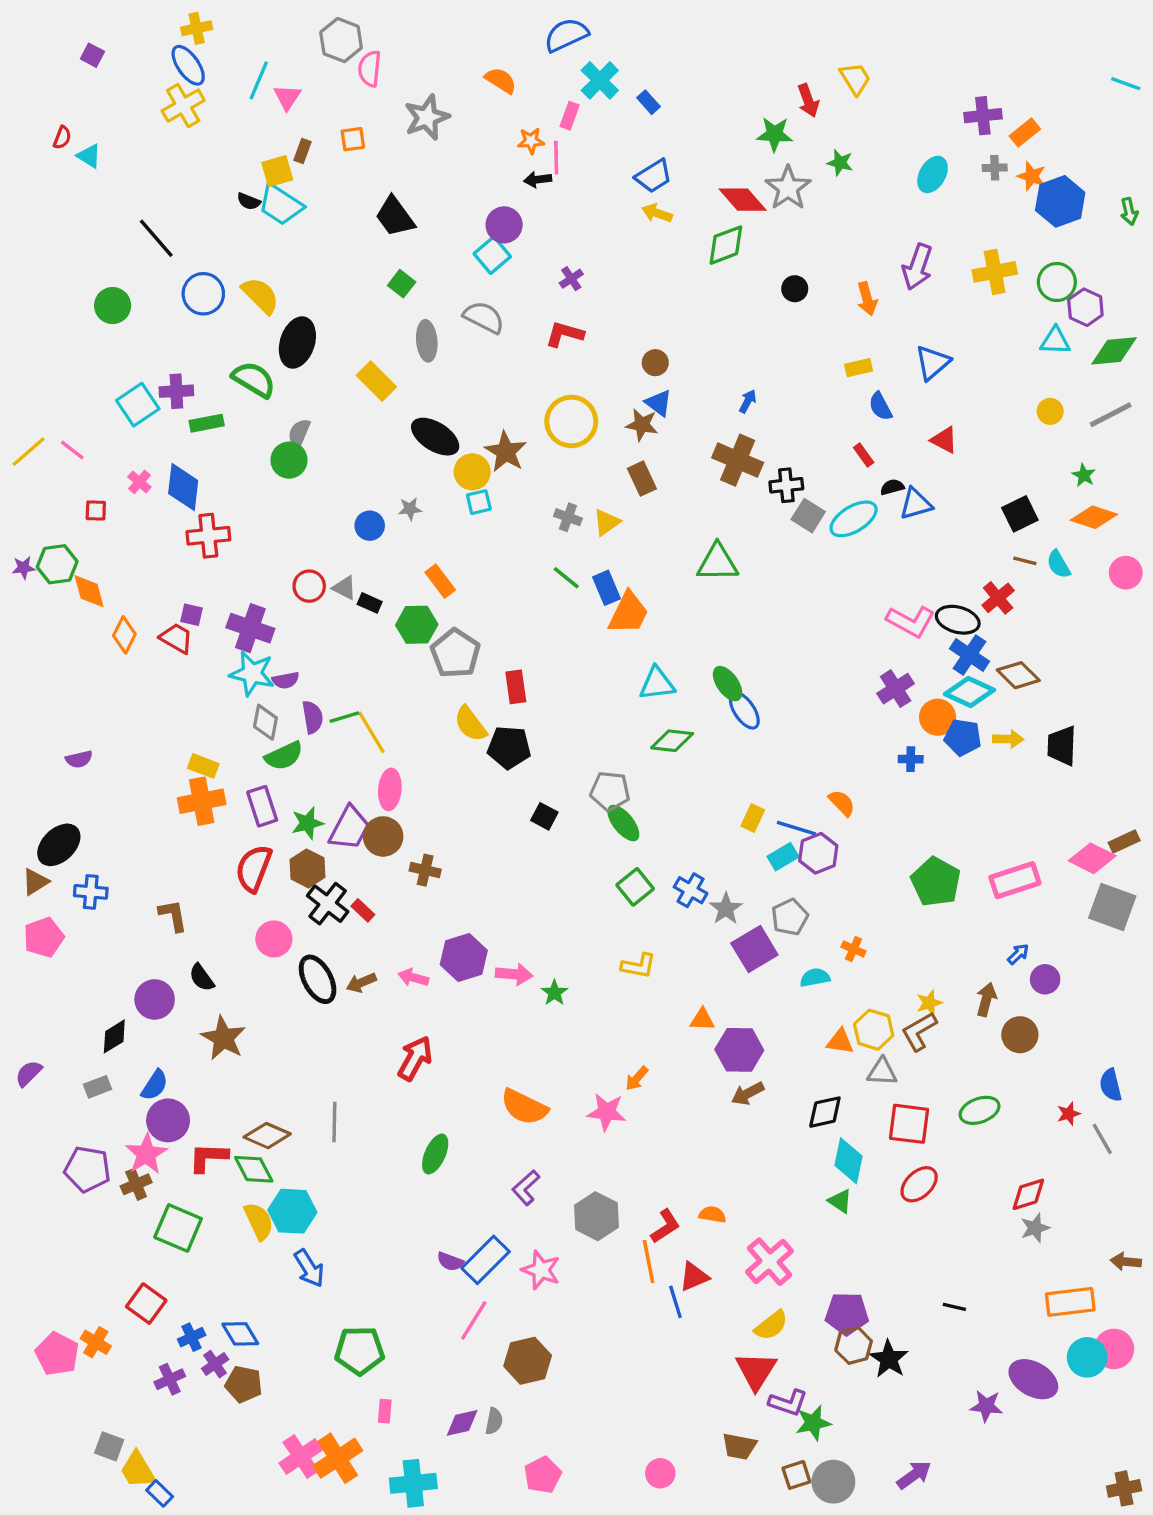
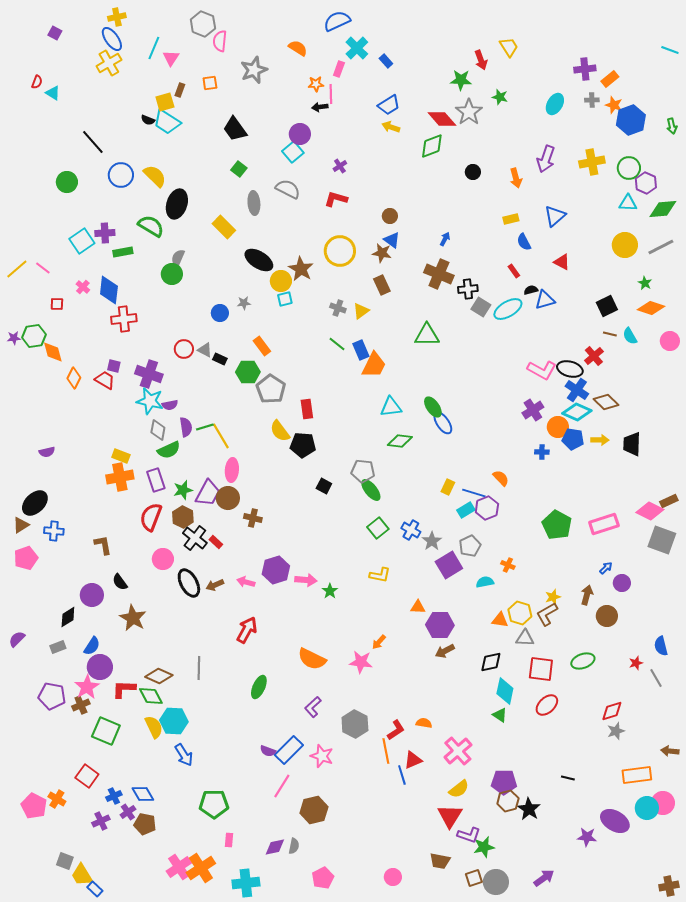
yellow circle: (1050, 411) -> (625, 245), size x1.6

